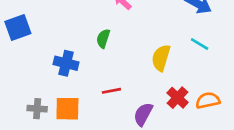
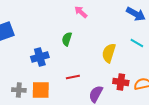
blue cross: (66, 63) -> (40, 57), turned -30
red cross: (178, 98) -> (121, 82), turned -35

